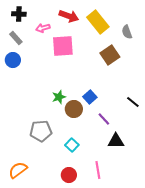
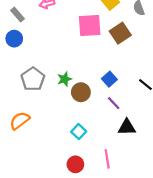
pink square: (63, 46) -> (90, 26), moved
blue square: (90, 97) -> (109, 79), moved
gray pentagon: (41, 131) -> (33, 79), moved, turned -30
orange semicircle: (18, 170) -> (20, 121), moved

